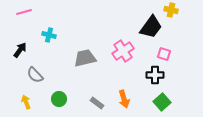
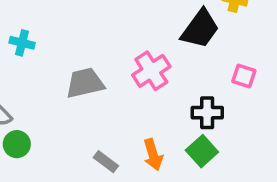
pink square: (164, 54) -> (244, 76), moved
green circle: (59, 99) -> (17, 144), moved
green square: (162, 102) -> (202, 151), moved

